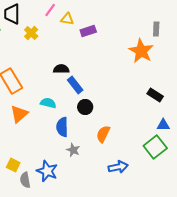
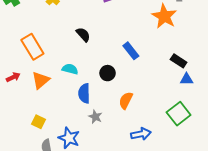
black semicircle: (61, 69) -> (83, 35), turned 49
blue rectangle: (75, 85) -> (131, 51), moved
blue triangle: (163, 125) -> (187, 79), moved
yellow square: (13, 165) -> (39, 122), moved

